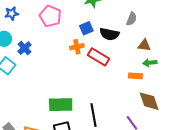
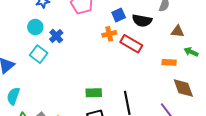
green arrow: (150, 63) -> (191, 52), moved, turned 32
green rectangle: (61, 105) -> (94, 93), size x0.7

